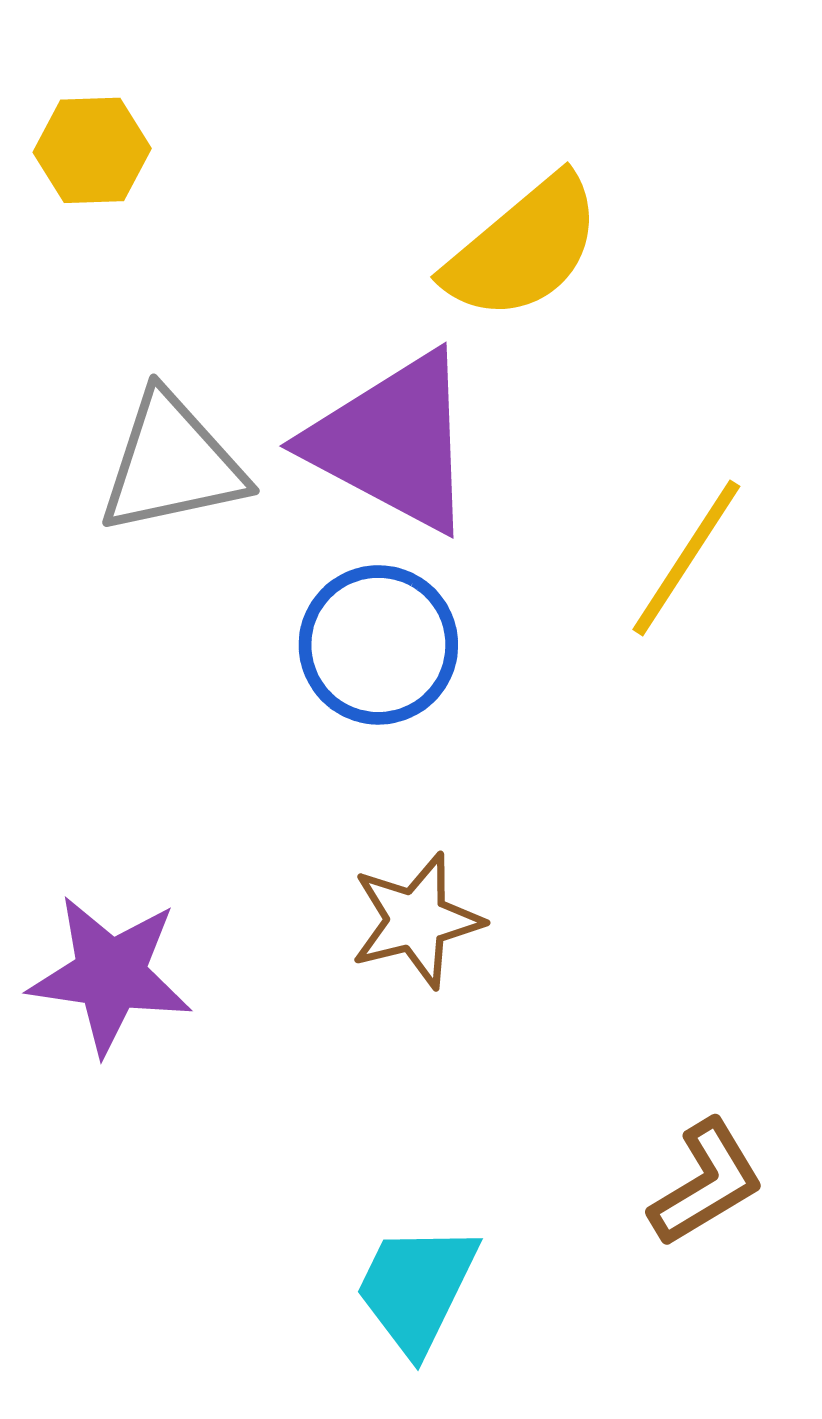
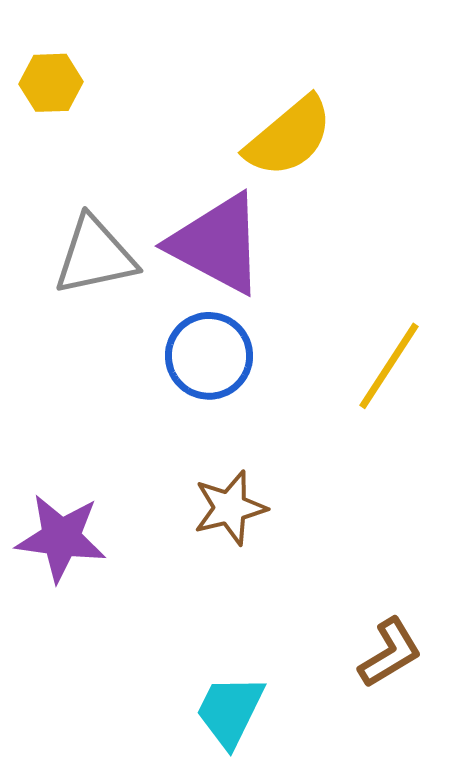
yellow line: (686, 558) -> (389, 366), moved

